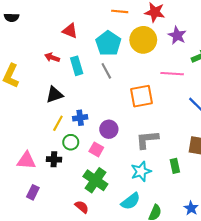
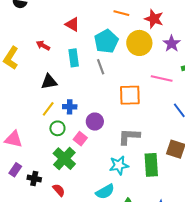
red arrow: (52, 57) -> (43, 45), moved
black cross: (54, 159) -> (34, 179), moved
green rectangle: (175, 166) -> (151, 165), size x1.6
green cross: (95, 180) -> (64, 159), moved

